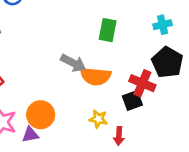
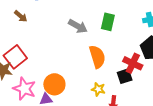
gray arrow: (73, 63) -> (78, 26), moved
orange semicircle: (96, 76) -> (97, 57), turned -115

